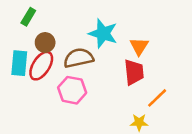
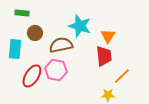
green rectangle: (28, 17) -> (22, 13), turned 64
red ellipse: (41, 66) -> (32, 76), moved

